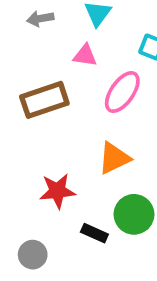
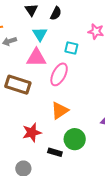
pink triangle: (85, 55) -> (36, 58), size x1.5
brown rectangle: (44, 100) -> (18, 85), turned 45

